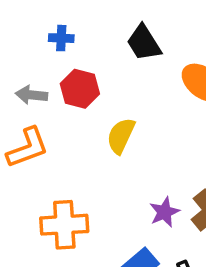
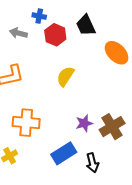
red hexagon: (80, 89) -> (55, 35), moved
gray arrow: (32, 95) -> (18, 33), moved

